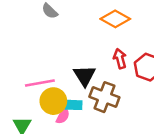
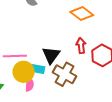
cyan rectangle: (74, 105) -> (38, 69), moved
pink semicircle: (63, 116) -> (29, 84), turned -32

